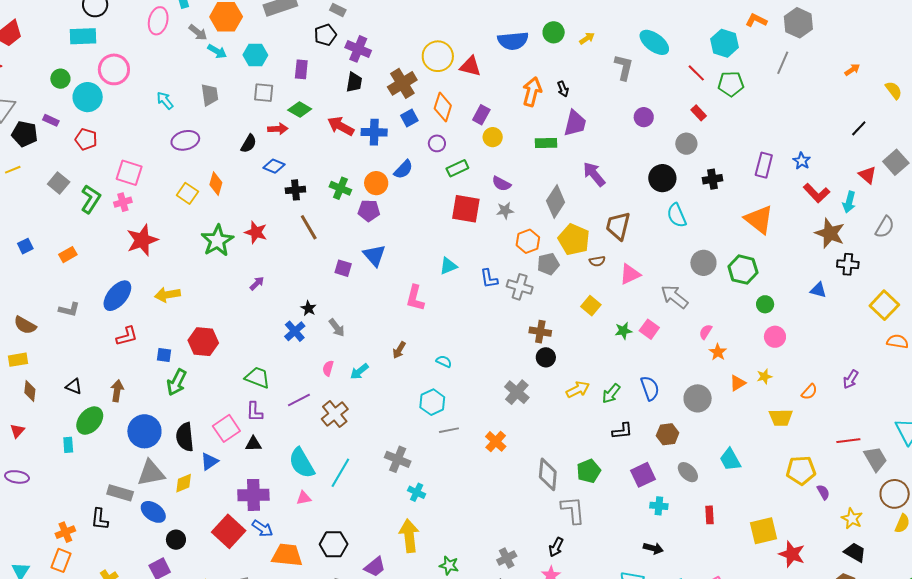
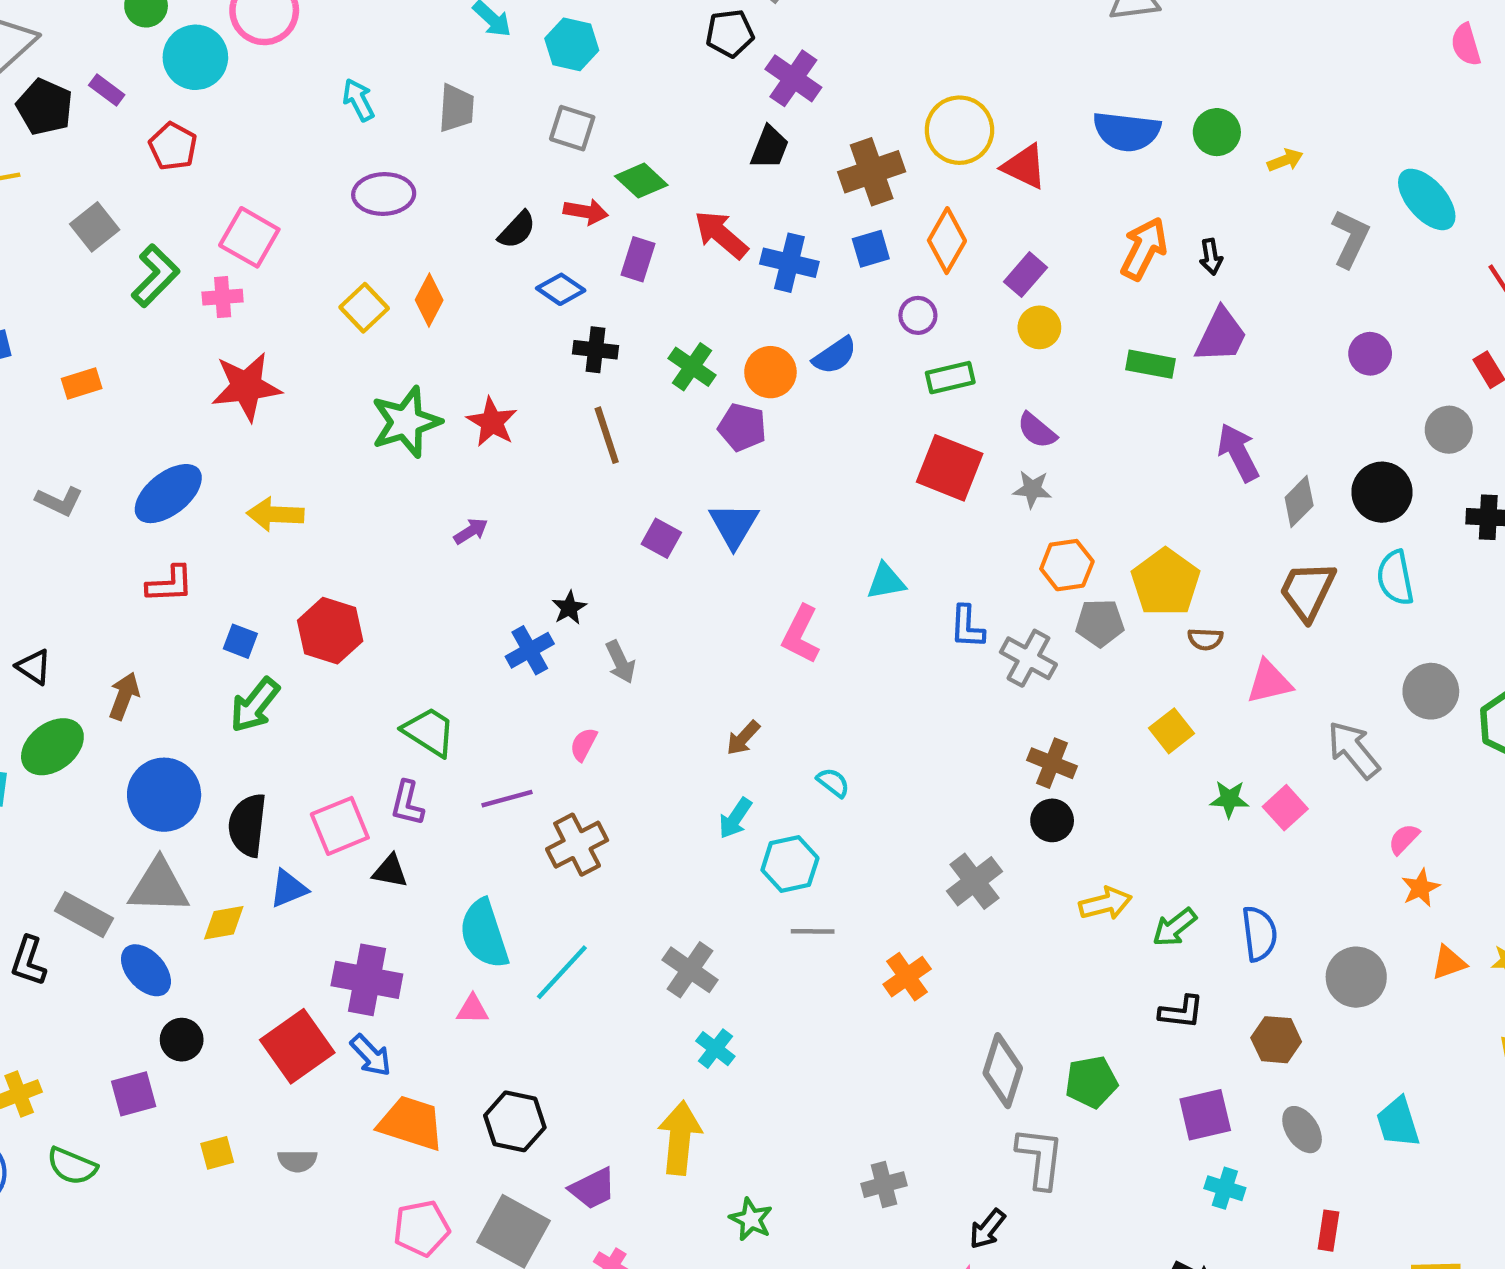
purple rectangle: (301, 69) -> (638, 259), moved
gray diamond: (556, 202) -> (1299, 501), moved, size x0.7
brown trapezoid: (618, 226) -> (1307, 591), moved
cyan arrow: (359, 371) -> (735, 818), moved, turned -30
gray cross: (507, 558) -> (884, 1185), moved

